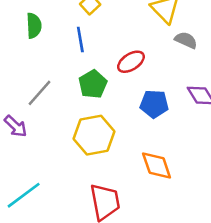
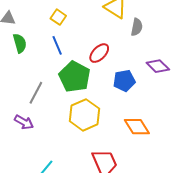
gray semicircle: (186, 40) -> (137, 27), turned 90
green pentagon: (93, 84) -> (75, 77), size x1.4

